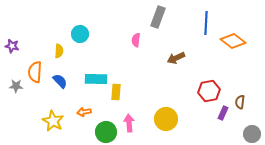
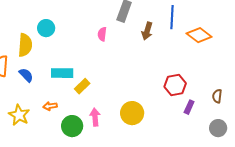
yellow semicircle: (59, 51) -> (25, 45), size x1.6
brown arrow: (176, 58) -> (147, 31), moved, turned -48
yellow rectangle: (116, 92) -> (82, 86), turned 42
brown semicircle: (240, 102) -> (217, 96), moved

